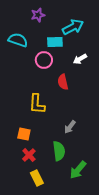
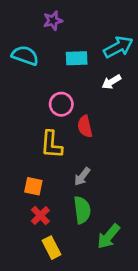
cyan arrow: (73, 27) -> (118, 47), moved
pink circle: (44, 60) -> (61, 104), moved
red semicircle: (63, 82) -> (85, 126), moved
gray arrow: (70, 127) -> (82, 177), moved

